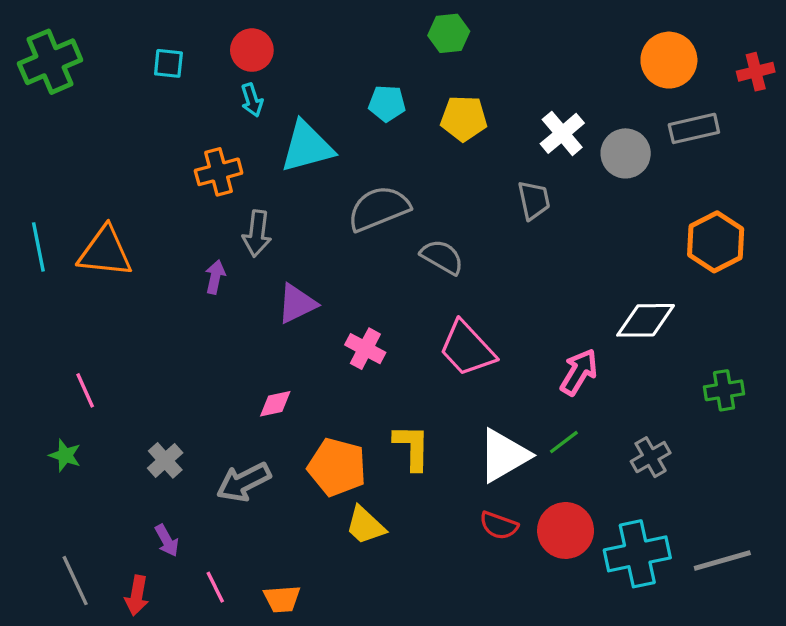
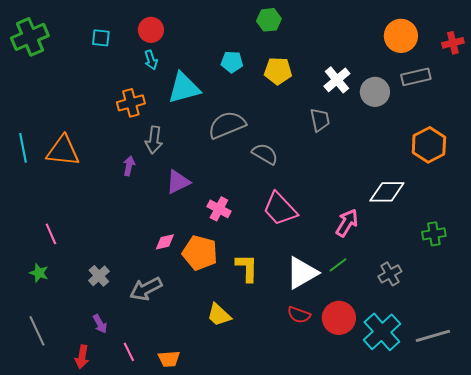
orange pentagon: (337, 467) -> (200, 253), moved
cyan cross: (637, 554) -> (382, 332), turned -30
gray line: (75, 581) -> (37, 331), moved

